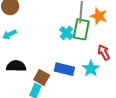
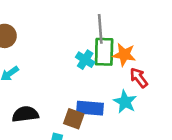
orange star: (99, 16) -> (124, 55), moved
brown square: (42, 77) -> (74, 119), moved

